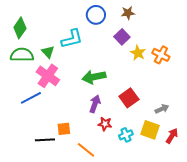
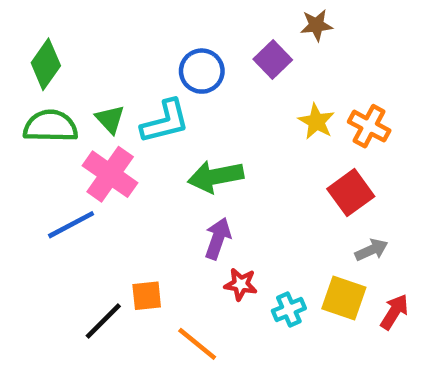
brown star: (128, 13) -> (316, 25), moved
blue circle: (96, 15) -> (202, 71), moved
purple square: (122, 37) -> (273, 60), moved
cyan L-shape: (72, 39) -> (165, 122), moved
red square: (129, 98) -> (351, 193), moved
black line: (45, 140) -> (103, 321), turned -42

